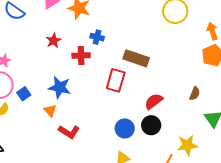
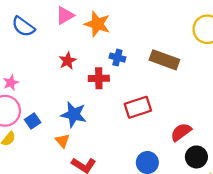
brown rectangle: (136, 58) -> (164, 60), moved
red rectangle: (116, 80) -> (138, 107), turned 55
black circle: (151, 125) -> (196, 157), moved

